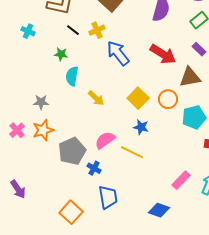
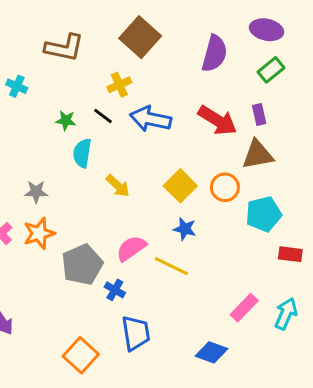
black line: (73, 30) -> (103, 116), moved
purple rectangle: (199, 49) -> (259, 114), moved, turned 32
blue arrow: (118, 53) -> (151, 119), turned -40

